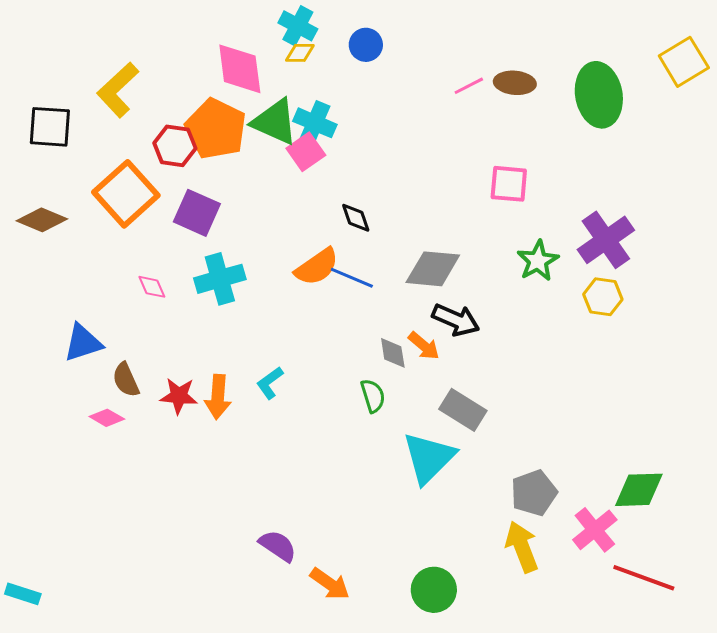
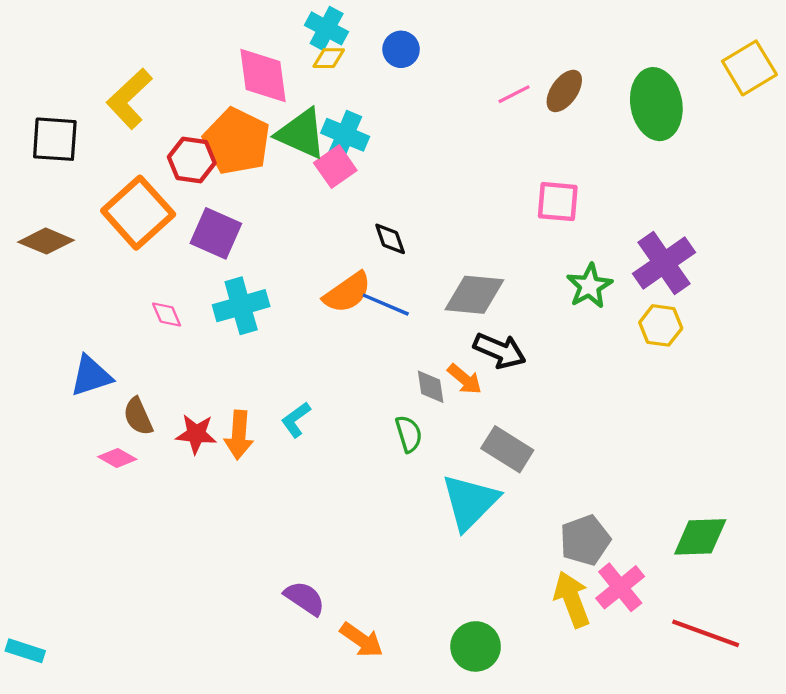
brown ellipse: (515, 83) -> (564, 91), turned -60
pink cross: (595, 530) -> (620, 587), moved

